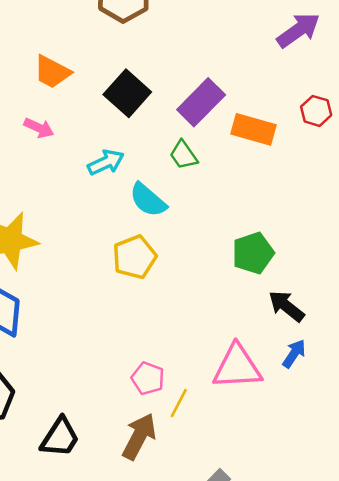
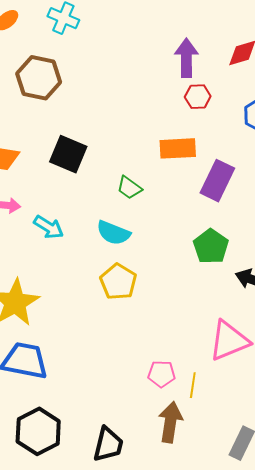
purple arrow: (298, 30) -> (186, 58), turned -36
purple rectangle: (201, 102) -> (217, 181), moved
red hexagon: (316, 111) -> (198, 97), moved
cyan arrow: (106, 162) -> (49, 227), moved, turned 76

